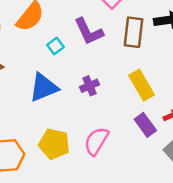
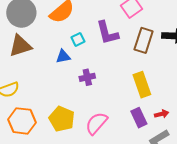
purple cross: (89, 86) -> (87, 77), moved
blue triangle: (44, 87) -> (63, 56), moved, size x0.6

